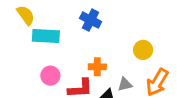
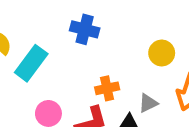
cyan rectangle: (46, 36) -> (31, 63), turned -44

